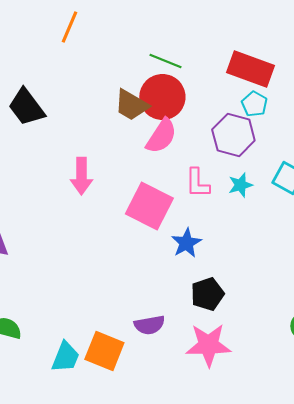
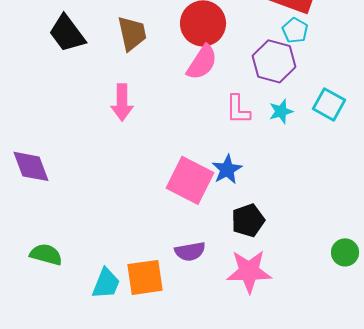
brown trapezoid: (131, 105) -> (132, 33), moved, turned -132
pink square: (149, 206) -> (190, 180), moved
orange square: (104, 351) -> (145, 277), turned -30

